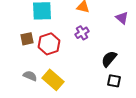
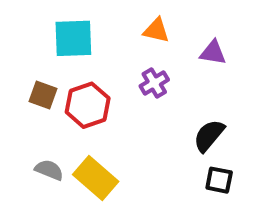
purple triangle: (122, 18) -> (213, 53), moved, turned -32
brown square: (27, 39) -> (43, 95), turned 32

